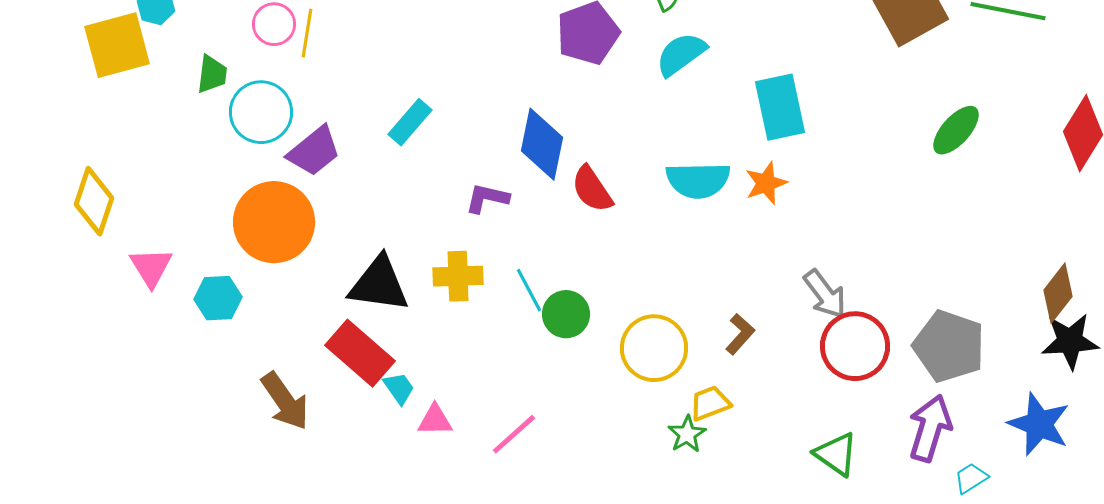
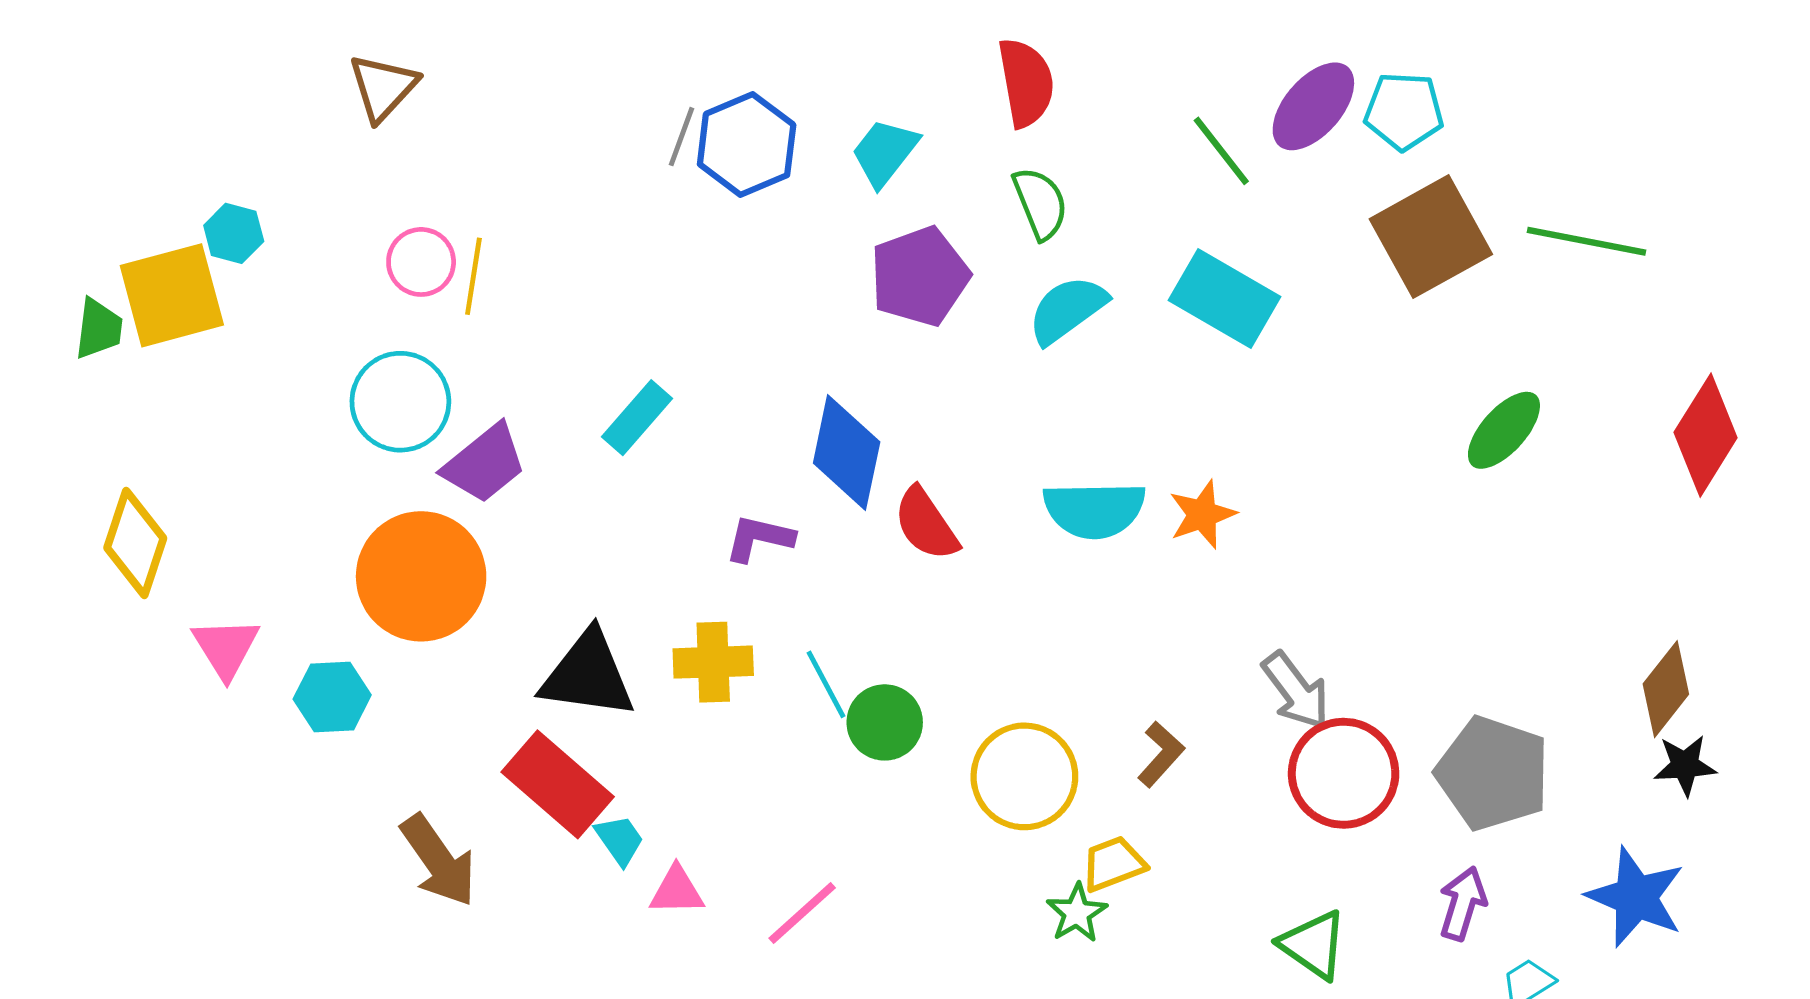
green trapezoid: (212, 74) -> (99, 329), moved
cyan rectangle: (780, 107) -> (1224, 299), moved, turned -48
black star: (1070, 341) -> (1685, 765), size x0.7
purple arrow: (930, 428) -> (1463, 903), size x0.7

